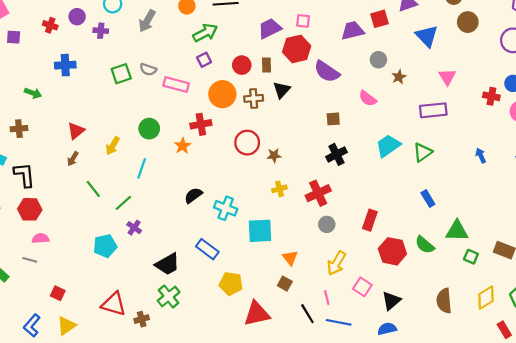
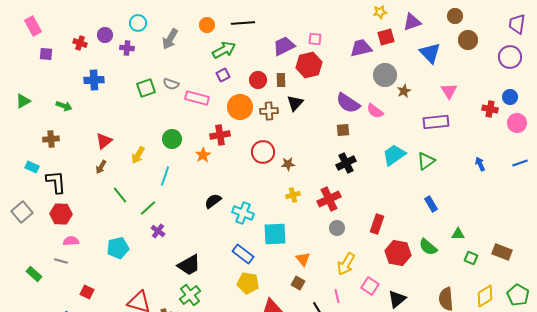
gray circle: (378, 60) -> (385, 75), size x1.5
purple semicircle: (327, 72) -> (348, 103), moved
green triangle: (457, 231) -> (458, 234), size x0.6
cyan pentagon: (105, 246) -> (118, 248), moved
blue rectangle: (207, 249) -> (243, 254), moved

